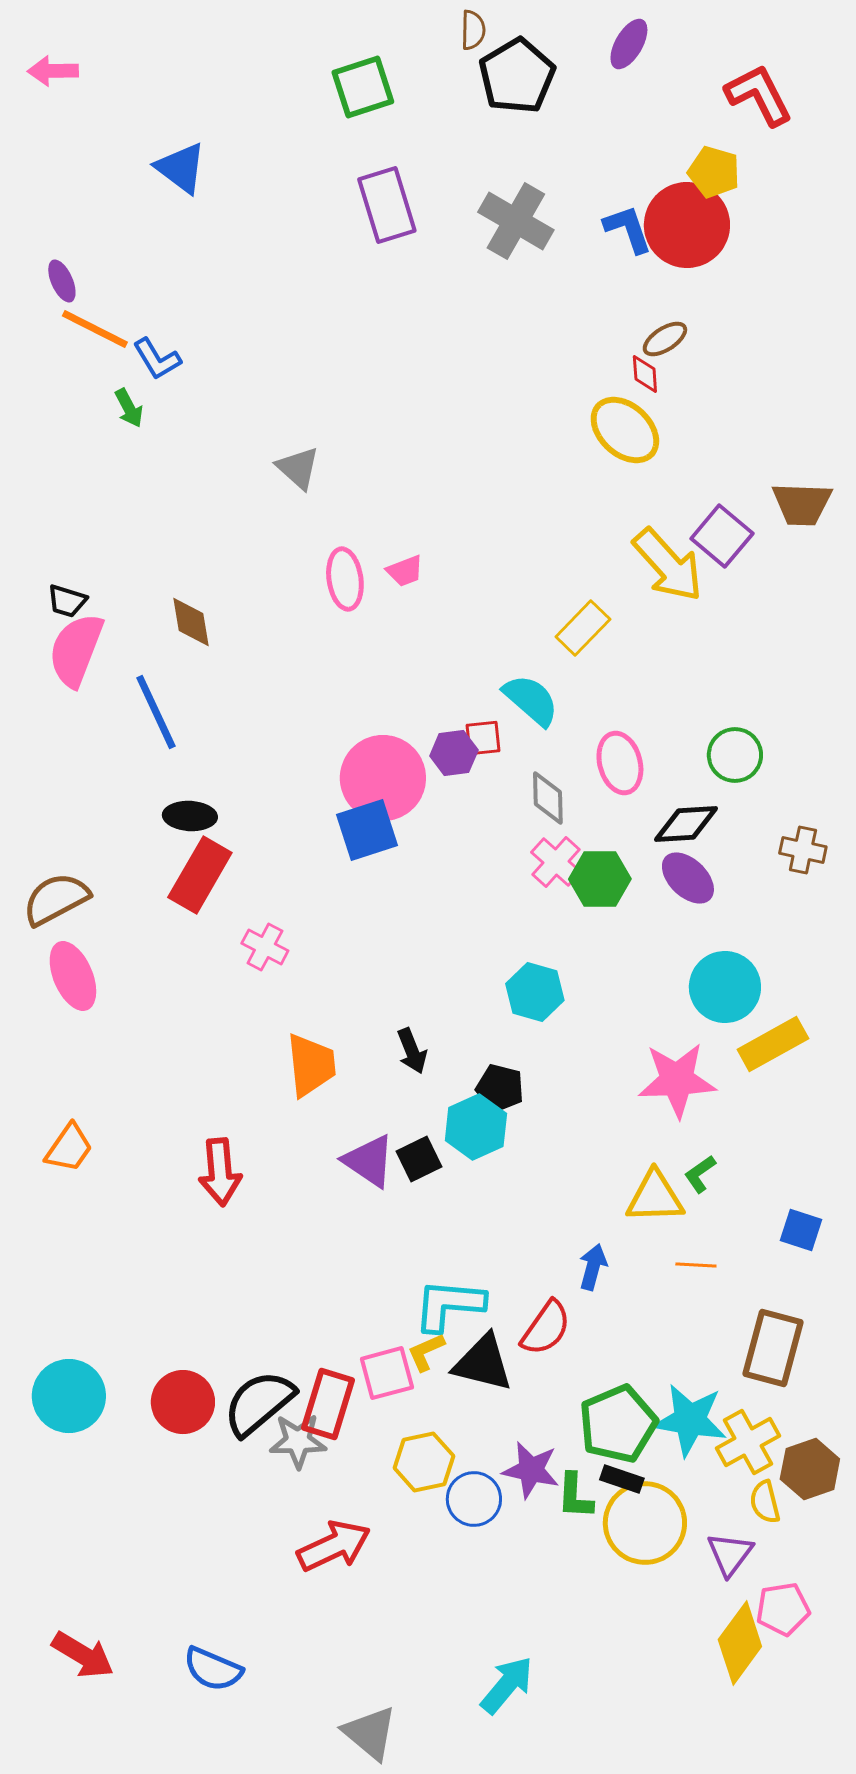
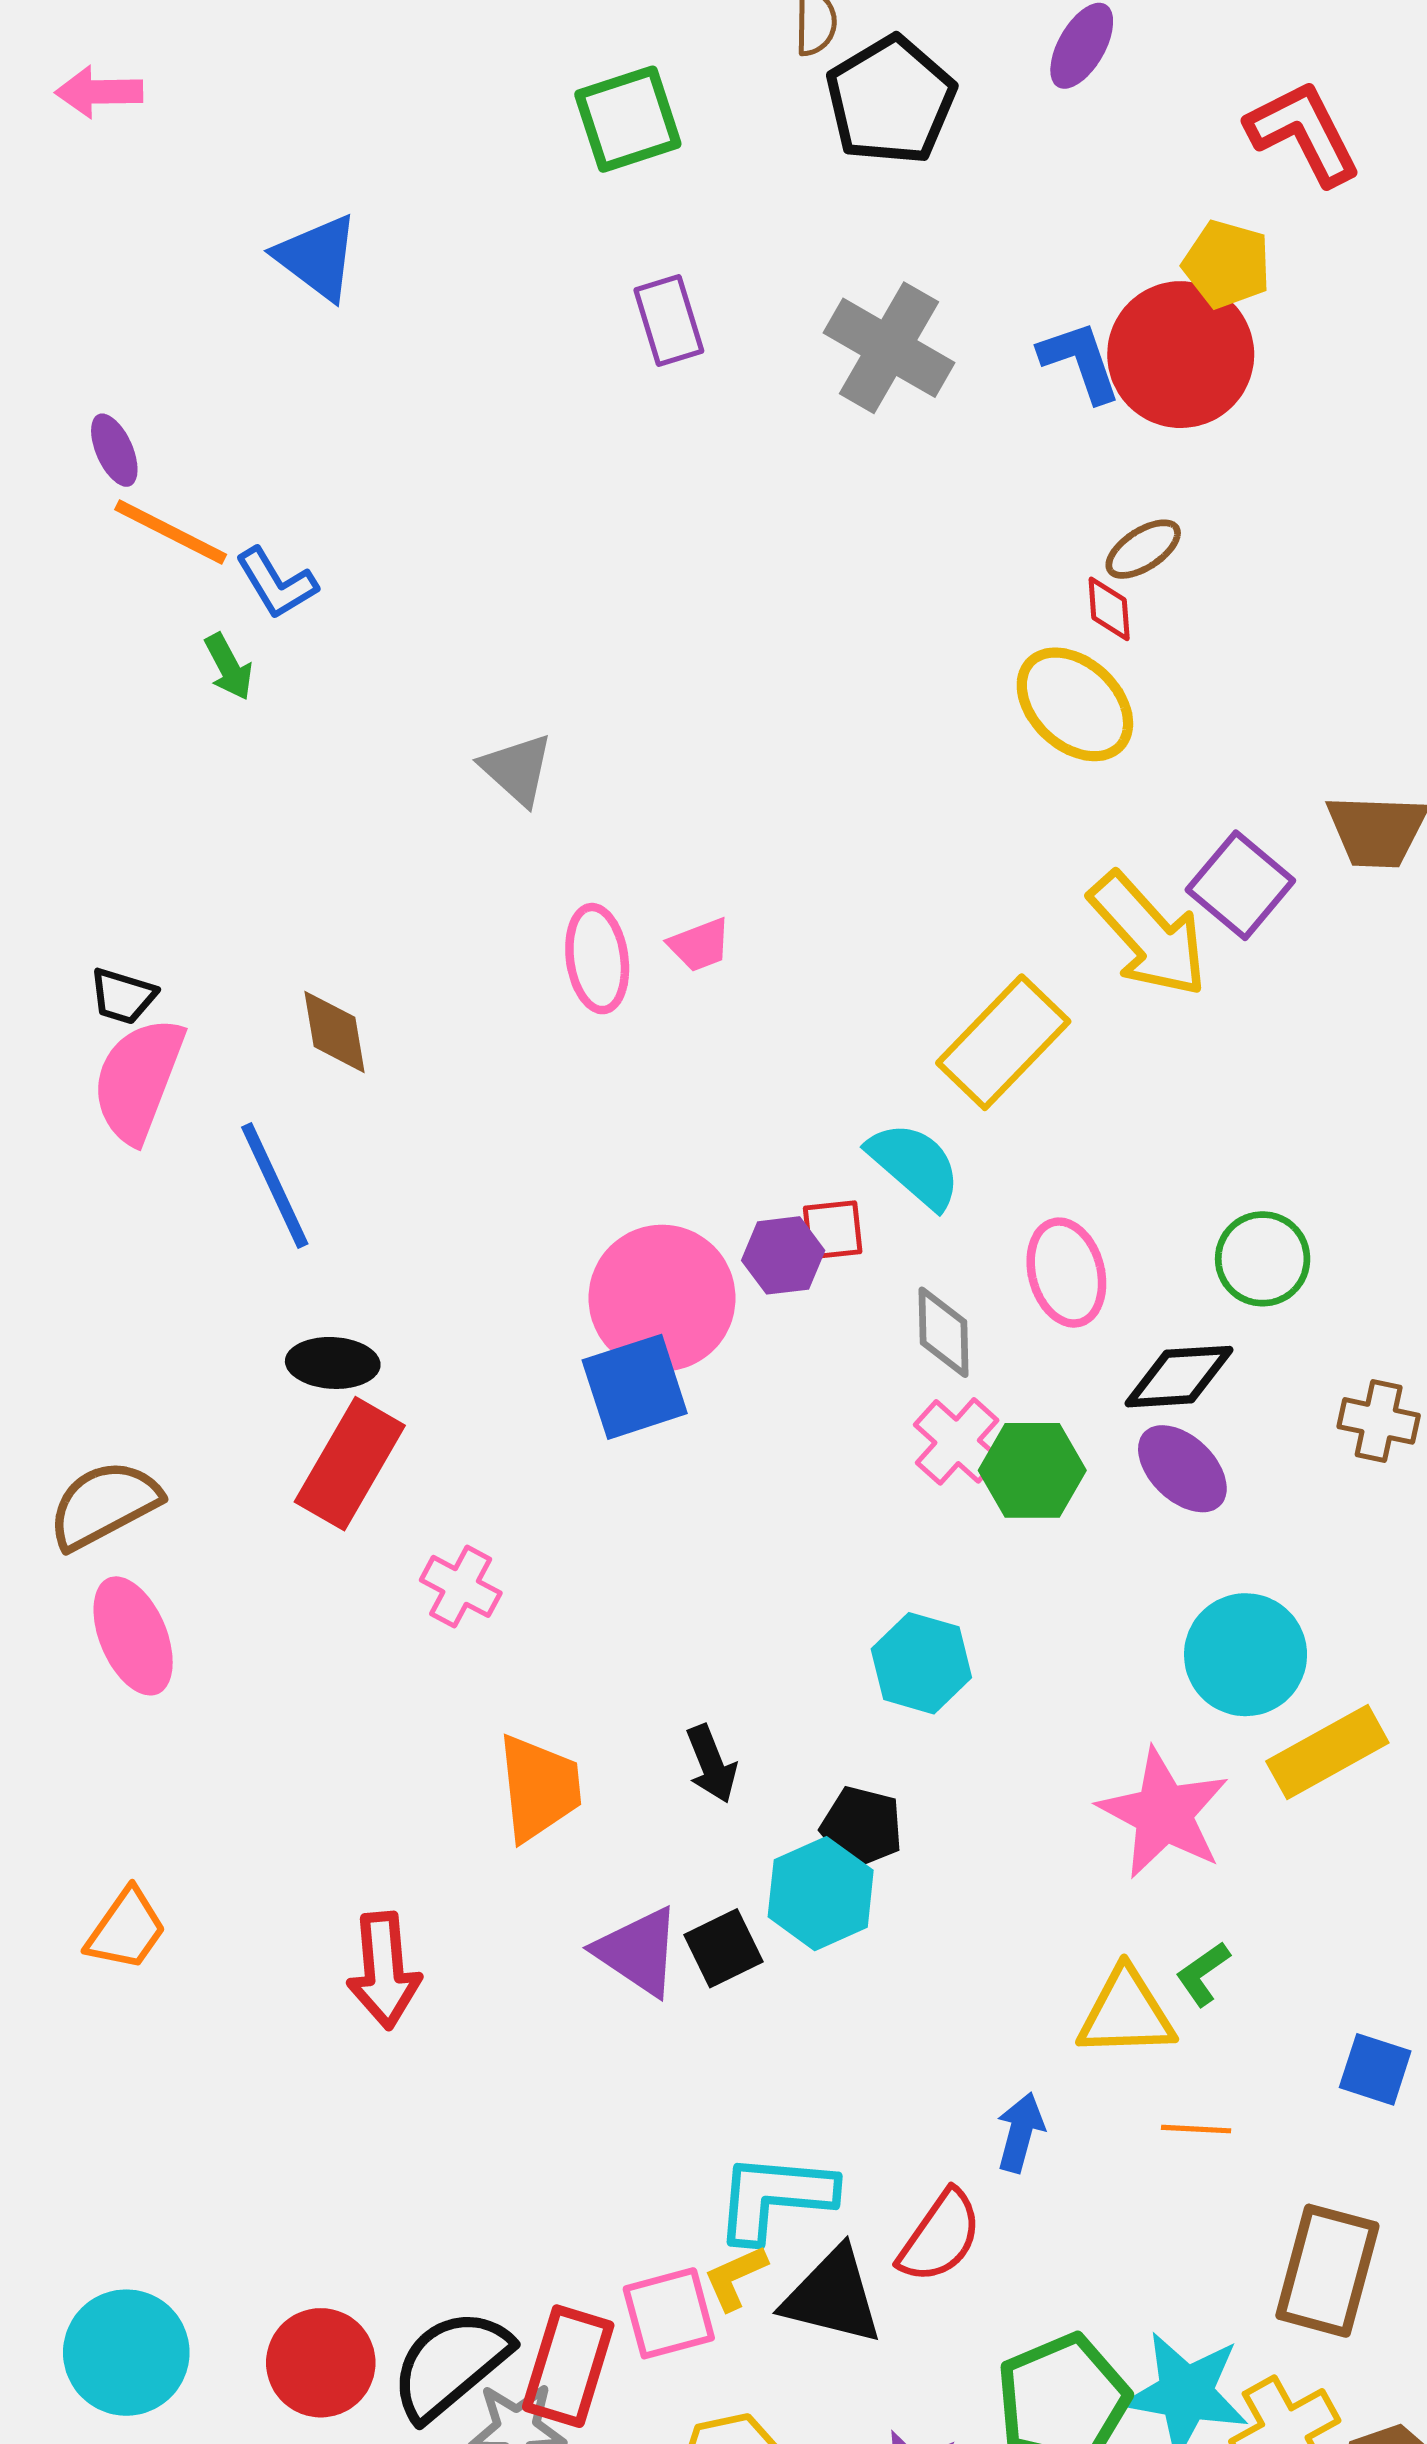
purple rectangle: (387, 205) -> (669, 320), size x0.7
yellow rectangle: (583, 628) -> (1003, 1042), size x1.4
pink star: (677, 1080) -> (1164, 1813), turned 30

